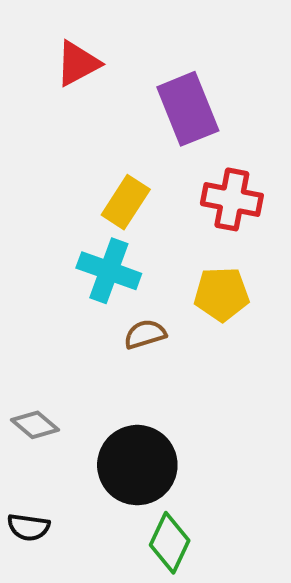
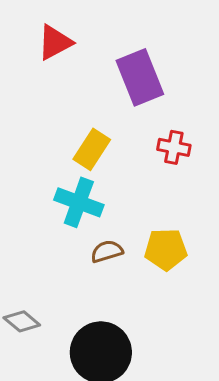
red cross: (232, 199) -> (174, 147), size x0.7
yellow pentagon: (222, 294) -> (166, 249), moved

